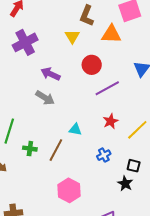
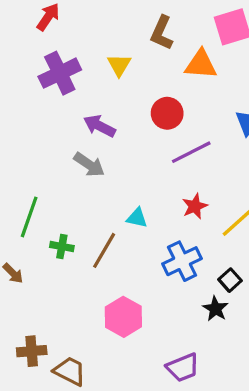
yellow triangle: (72, 36) -> (119, 65), moved
blue cross: (104, 155) -> (182, 261), size x1.6
black square: (134, 166) -> (230, 280), turned 32

